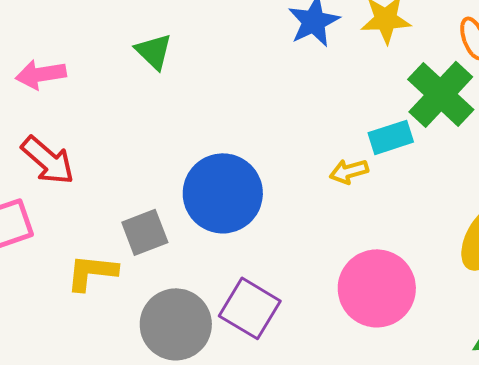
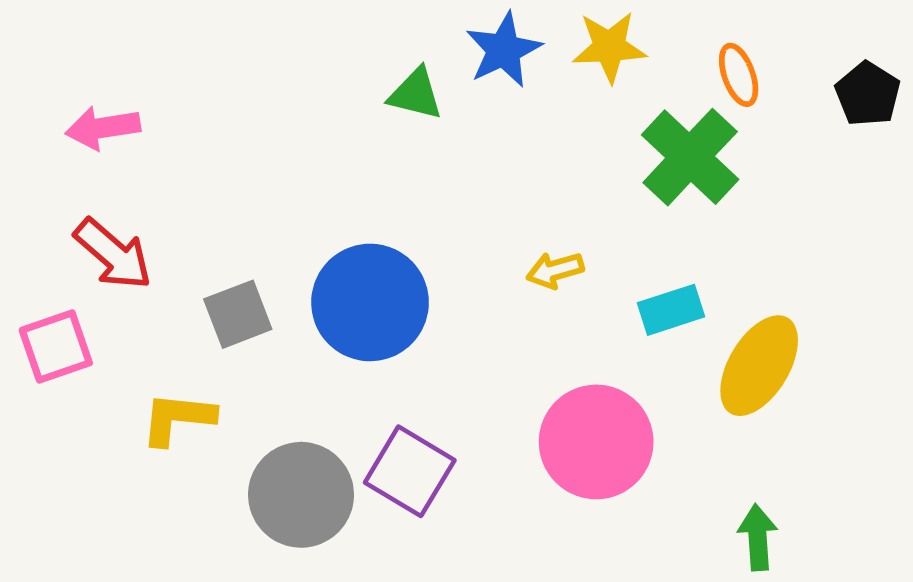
green triangle: (154, 51) -> (416, 94), moved, turned -30
cyan rectangle: (391, 137) -> (671, 310), moved
gray square: (145, 232) -> (238, 314), moved

